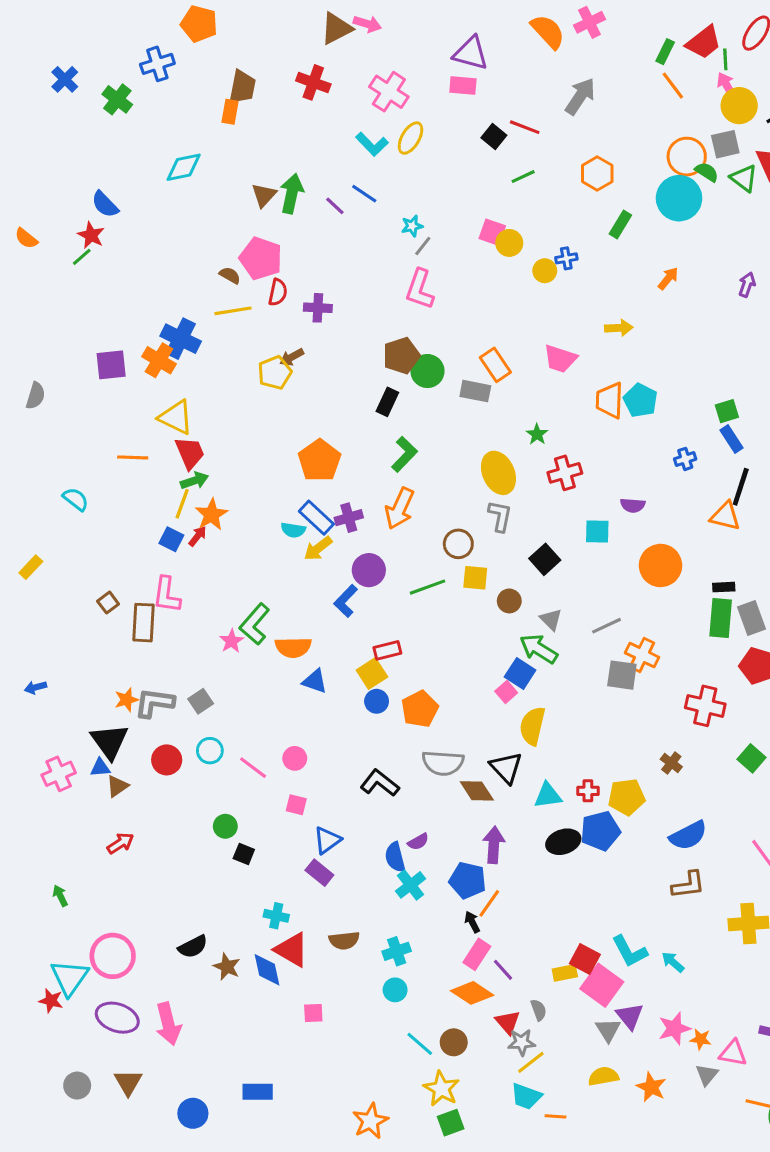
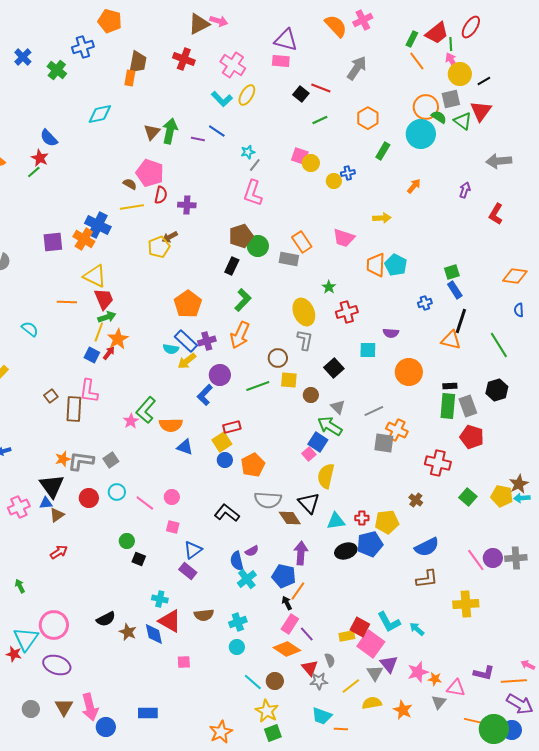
purple line: (335, 206) -> (198, 139), turned -32
pink arrow: (168, 1024) -> (90, 707), moved
yellow line: (531, 1062) -> (351, 686), moved

